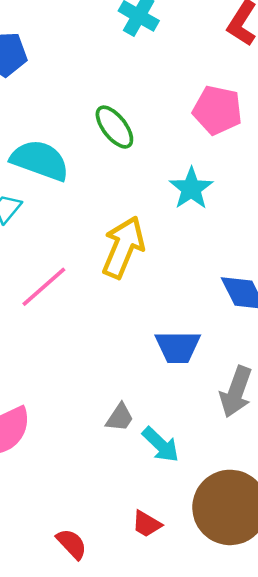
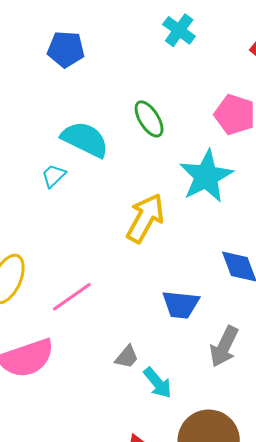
cyan star: (191, 189) -> (206, 176), size x1.5
pink line: (44, 287) -> (72, 297), moved

